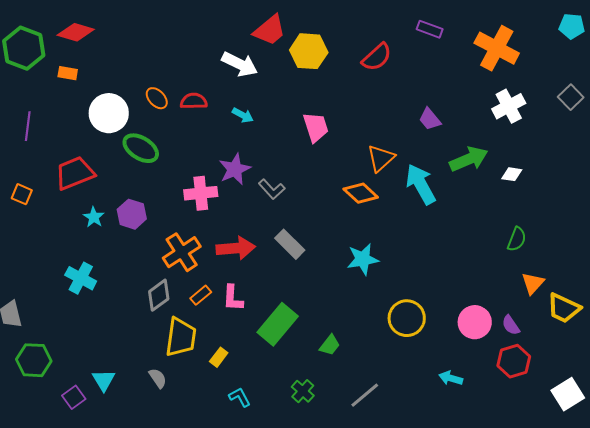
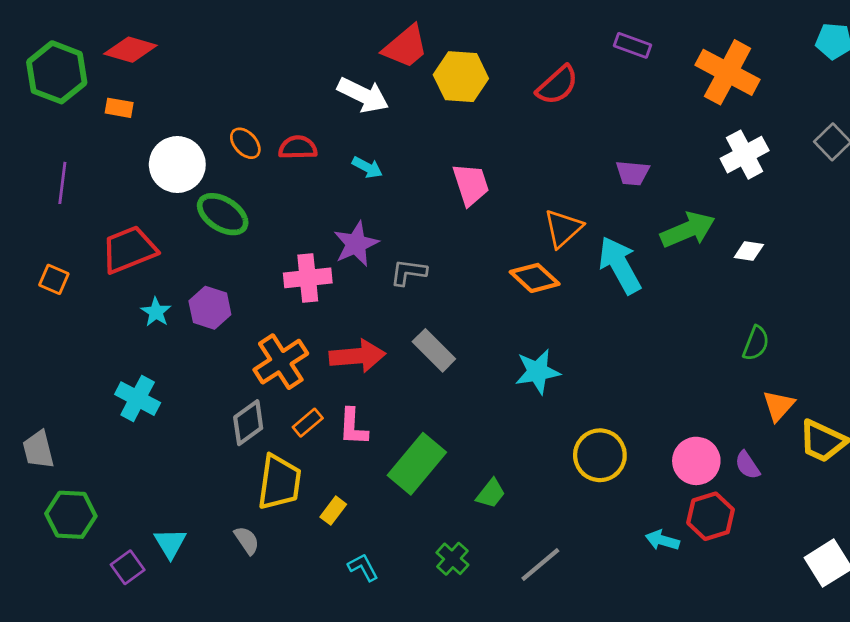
purple trapezoid: (430, 119) -> (633, 173), turned -45
gray L-shape: (272, 189) -> (408, 272), turned 140
red hexagon: (514, 361) -> (711, 516), moved

